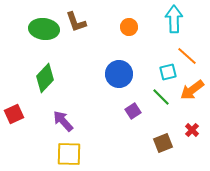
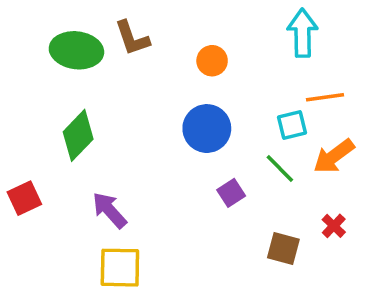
orange circle: (129, 27) -> (212, 61), moved
orange line: (187, 56) -> (325, 97), turned -50
brown square: (163, 143) -> (283, 248), turned 36

